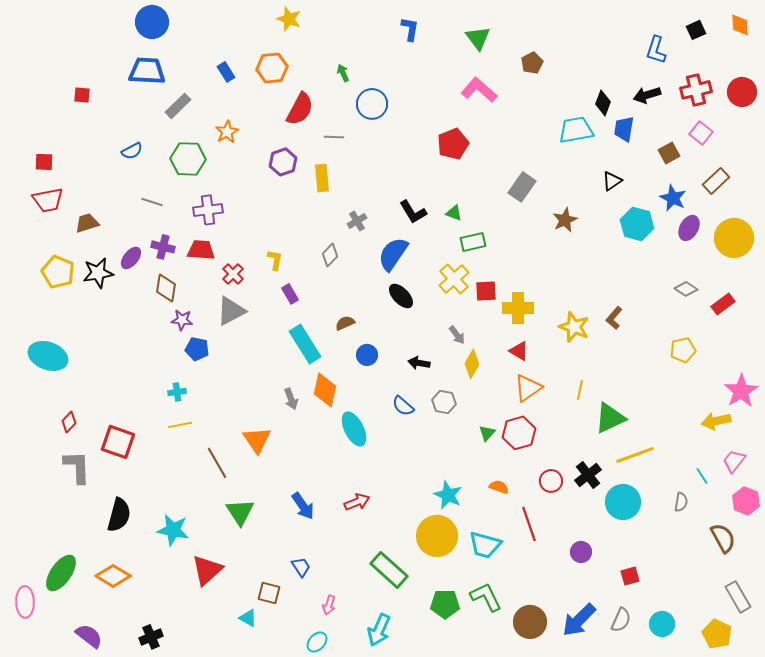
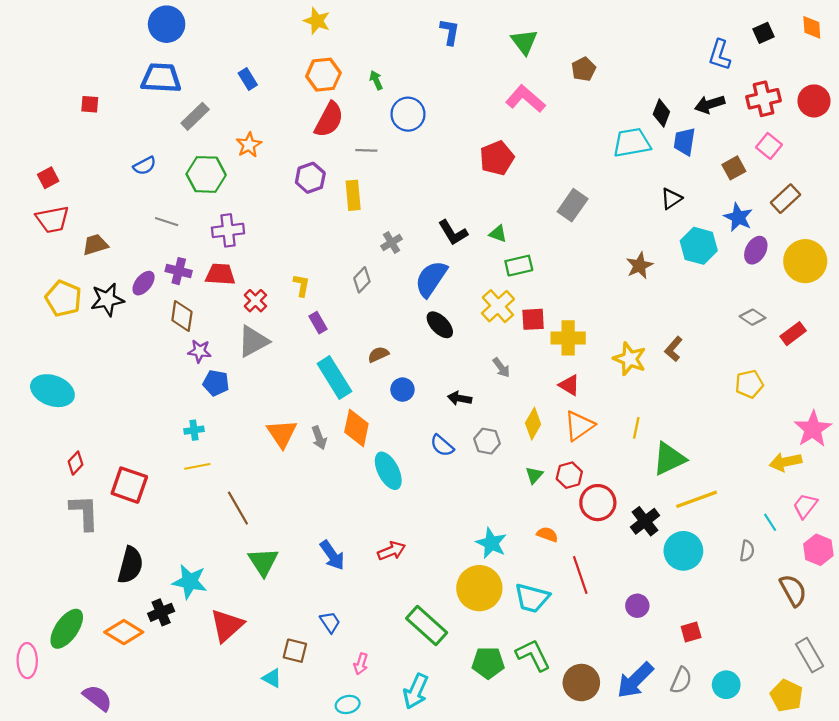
orange hexagon: (272, 68) -> (323, 75), moved
red square: (44, 162) -> (48, 178), turned -30
brown star: (565, 220) -> (640, 266), moved
yellow diamond: (472, 364) -> (533, 424), moved
red hexagon: (519, 433) -> (569, 475), size x0.7
orange triangle: (257, 440) -> (282, 433), moved
red circle: (551, 481) -> (598, 503), moved, size x1.4
black cross: (151, 637) -> (161, 612), moved
cyan ellipse: (317, 642) -> (348, 704), turned 35

